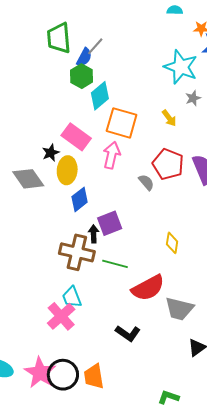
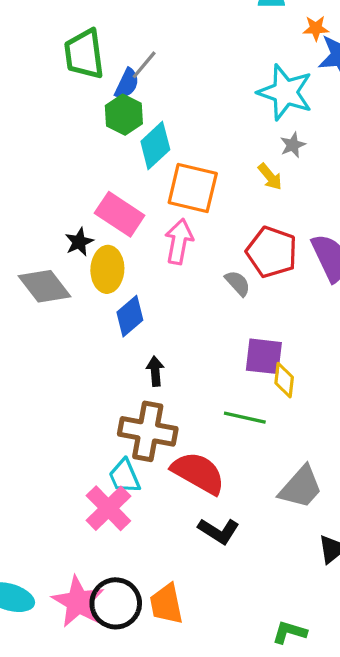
gray star: (193, 98) -> (293, 145), moved
purple square: (110, 223) -> (264, 356), moved, turned 30
brown cross: (77, 252) -> (148, 431), moved
green line: (115, 264) -> (245, 418), moved
red semicircle: (148, 288) -> (198, 473), moved, turned -120
gray trapezoid: (179, 309) -> (301, 487), turned -60

